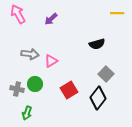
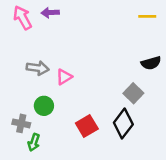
purple arrow: (51, 19) -> (50, 13), moved, turned 40
black semicircle: (97, 44) -> (151, 63), moved
gray cross: (17, 89) -> (21, 123), moved
red square: (69, 90) -> (87, 126), moved

